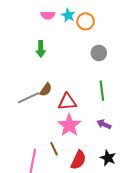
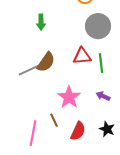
gray circle: (99, 53) -> (98, 26), size x1.6
brown semicircle: (46, 90) -> (46, 62), size x1.5
red triangle: (67, 102) -> (82, 56), moved

